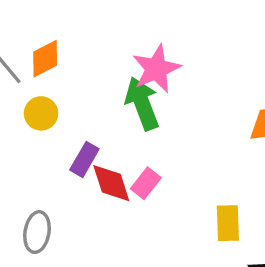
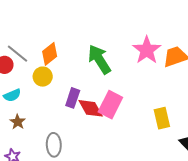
orange diamond: (45, 59) -> (50, 54), moved
pink star: (156, 69) -> (147, 50), moved
pink rectangle: (146, 183) -> (110, 105), size x1.5

